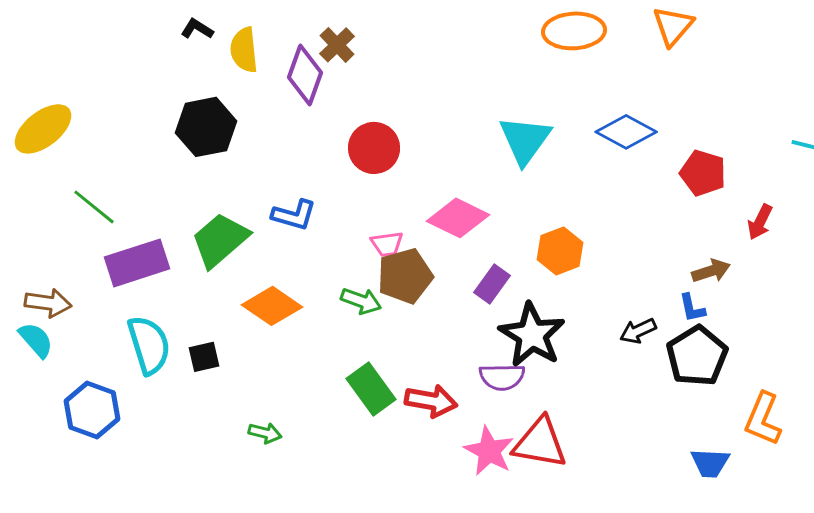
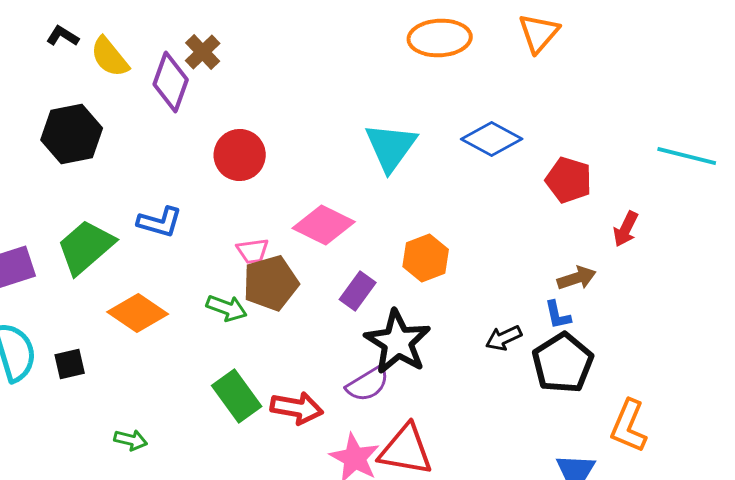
yellow semicircle: (244, 50) -> (110, 57), turned -33
purple semicircle: (502, 377) -> (368, 384), turned -30

